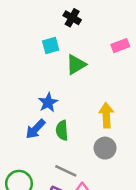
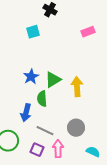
green triangle: (76, 65) -> (53, 80), moved
blue arrow: (35, 129) -> (26, 113), moved, turned -30
gray circle: (105, 148) -> (76, 128), moved

